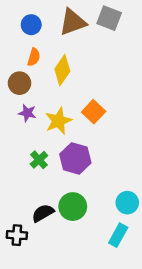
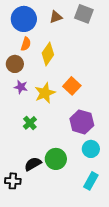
brown triangle: (73, 22) -> (56, 17), size x0.6
blue circle: (31, 25) -> (24, 19), size x1.6
purple hexagon: (75, 158) -> (82, 122), moved
cyan circle: (127, 203) -> (91, 149), moved

